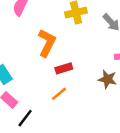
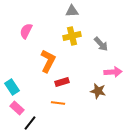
orange line: (59, 94) -> (58, 103), turned 48

